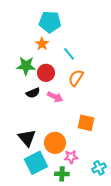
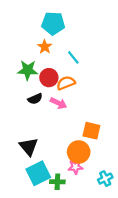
orange semicircle: (76, 78) -> (66, 83), moved, turned 36
orange circle: (55, 143) -> (79, 152), moved
green cross: (62, 174) -> (57, 182), moved

